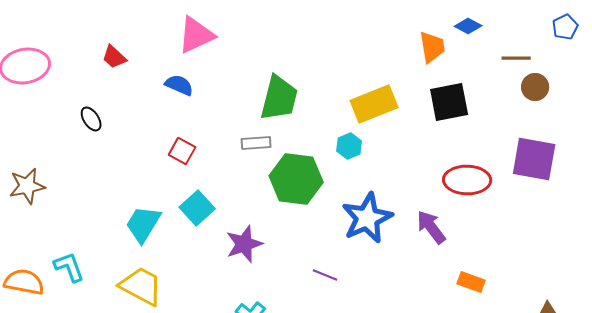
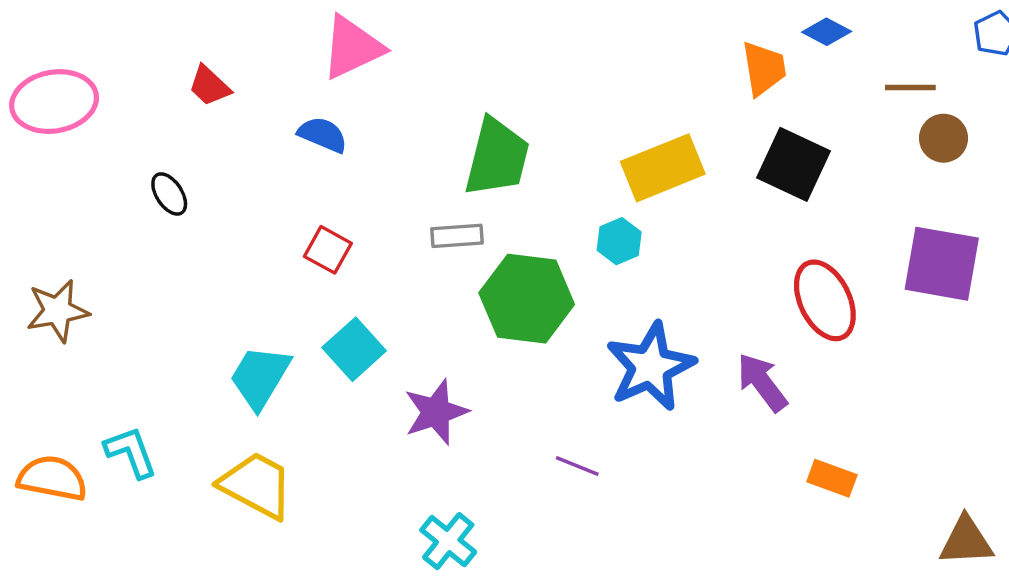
black square: (449, 102) -> (794, 164), turned 36
red ellipse: (467, 180) -> (825, 300), turned 63

